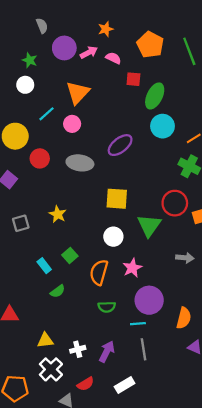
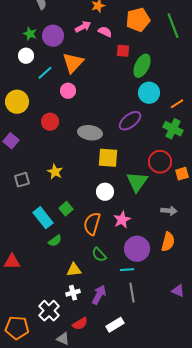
orange pentagon: (150, 45) -> (138, 20), turned 30
purple circle: (64, 48) -> (53, 36), moved
cyan line: (46, 114) -> (45, 73), moved
purple ellipse: (120, 145) -> (130, 121), moved
red circle: (40, 158) -> (50, 122), moved
gray ellipse: (80, 163) -> (90, 133), moved
cyan rectangle: (44, 266) -> (43, 218), size x1.5
green semicircle: (107, 307) -> (99, 255), turned 49
orange semicircle: (184, 318) -> (168, 242), moved
yellow triangle: (45, 340) -> (74, 270), moved

